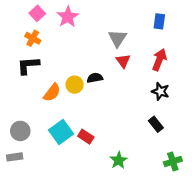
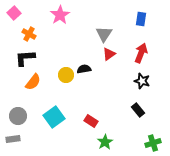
pink square: (37, 13) -> (14, 13), moved
red triangle: (123, 61) -> (109, 54), turned 32
orange semicircle: (52, 93) -> (33, 82), moved
red rectangle: (86, 137) -> (91, 121), moved

